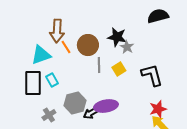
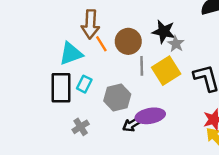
yellow square: (119, 69) -> (166, 71), size x1.6
cyan rectangle: (52, 80) -> (84, 84), turned 56
gray hexagon: (75, 103) -> (117, 98), moved

